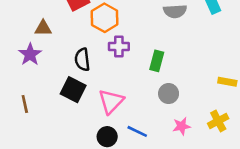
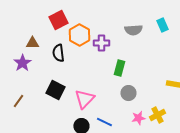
purple cross: (119, 46) -> (101, 43), moved
black semicircle: (82, 60) -> (58, 53), moved
brown line: (25, 104) -> (18, 101), turned 48
yellow cross: (218, 121) -> (157, 115), moved

